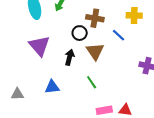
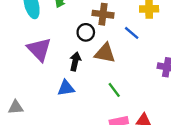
brown triangle: (95, 51) -> (105, 53), turned -42
green line: (92, 82) -> (114, 90), moved
blue triangle: (52, 87) -> (66, 88), moved

